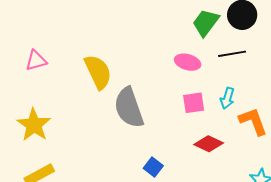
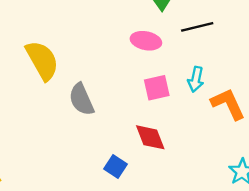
gray semicircle: (129, 108) -> (81, 99), size x0.7
red diamond: (209, 144) -> (150, 137), moved, turned 48

